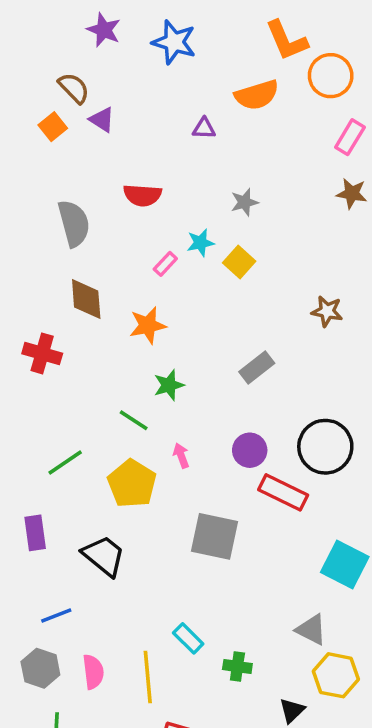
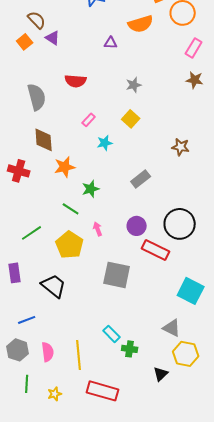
cyan star: (200, 243) -> (105, 143), moved
orange star: (148, 325) -> (65, 167), moved
cyan rectangle: (188, 638) -> (112, 334), moved

